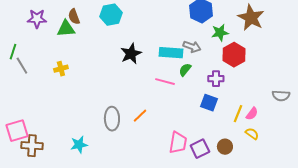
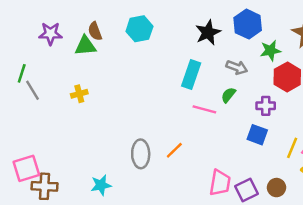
cyan rectangle: (171, 53) -> (191, 75), moved, turned -75
black star: (131, 54) -> (208, 32), moved

